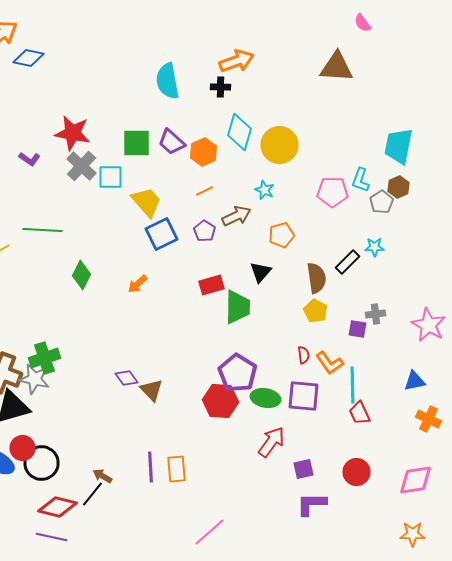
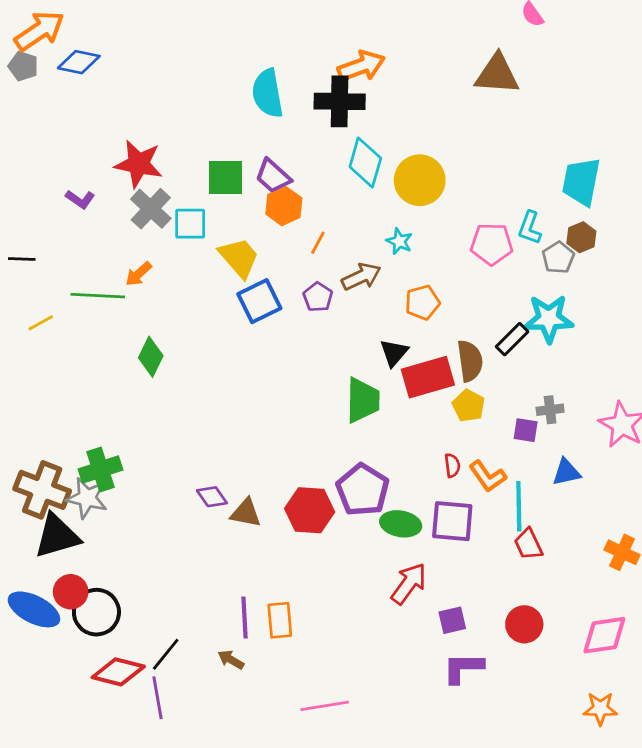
black cross: (220, 87) -> (340, 101), size x1.8
orange hexagon: (204, 152) -> (284, 206), moved
orange line: (204, 191) -> (318, 243), turned -36
cyan star: (374, 247) -> (549, 319), size x1.8
orange arrow: (138, 284) -> (139, 274), moved
red rectangle: (212, 285) -> (428, 377), moved, size x1.5
blue triangle: (414, 381) -> (566, 472), moved
brown triangle: (152, 390) -> (246, 513), turned -35
red hexagon: (220, 401) -> (310, 510), moved
brown arrow: (102, 476) -> (231, 660), moved
pink line: (210, 532) -> (325, 706), turned 32
purple line: (52, 537) -> (158, 698), moved, turned 68

